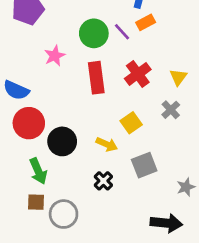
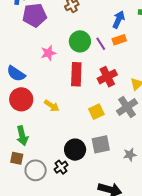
gray cross: (171, 110) -> (127, 107), size x1.5
black circle: (62, 141) -> (75, 150), moved
yellow arrow: (107, 144) -> (52, 106), moved
black cross: (103, 181) -> (61, 167), moved
gray star: (186, 187) -> (130, 155), moved

